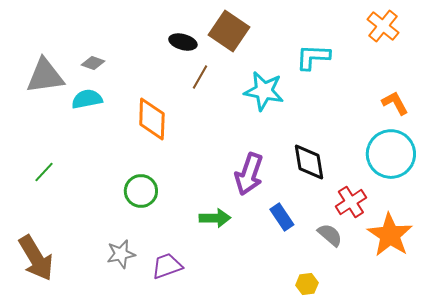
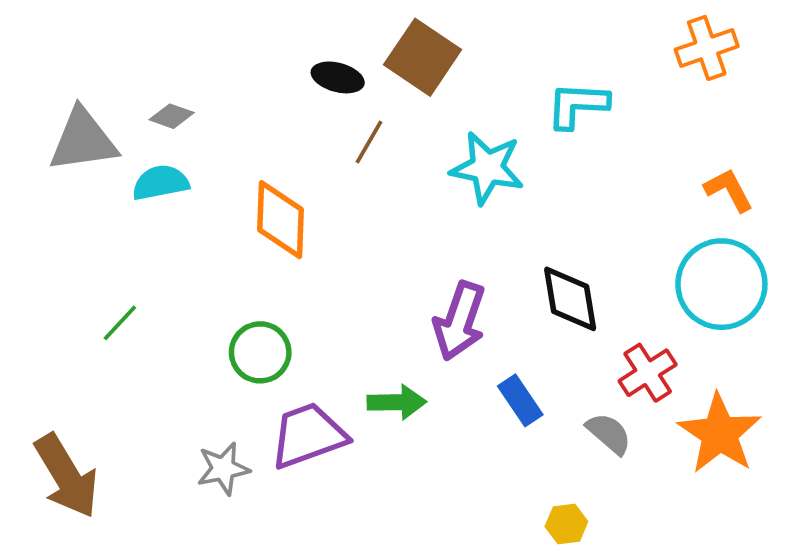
orange cross: (383, 26) -> (707, 48), turned 32
green line: (44, 172) -> (120, 323), moved
purple trapezoid: (167, 266) -> (308, 435), moved, size x1.4

